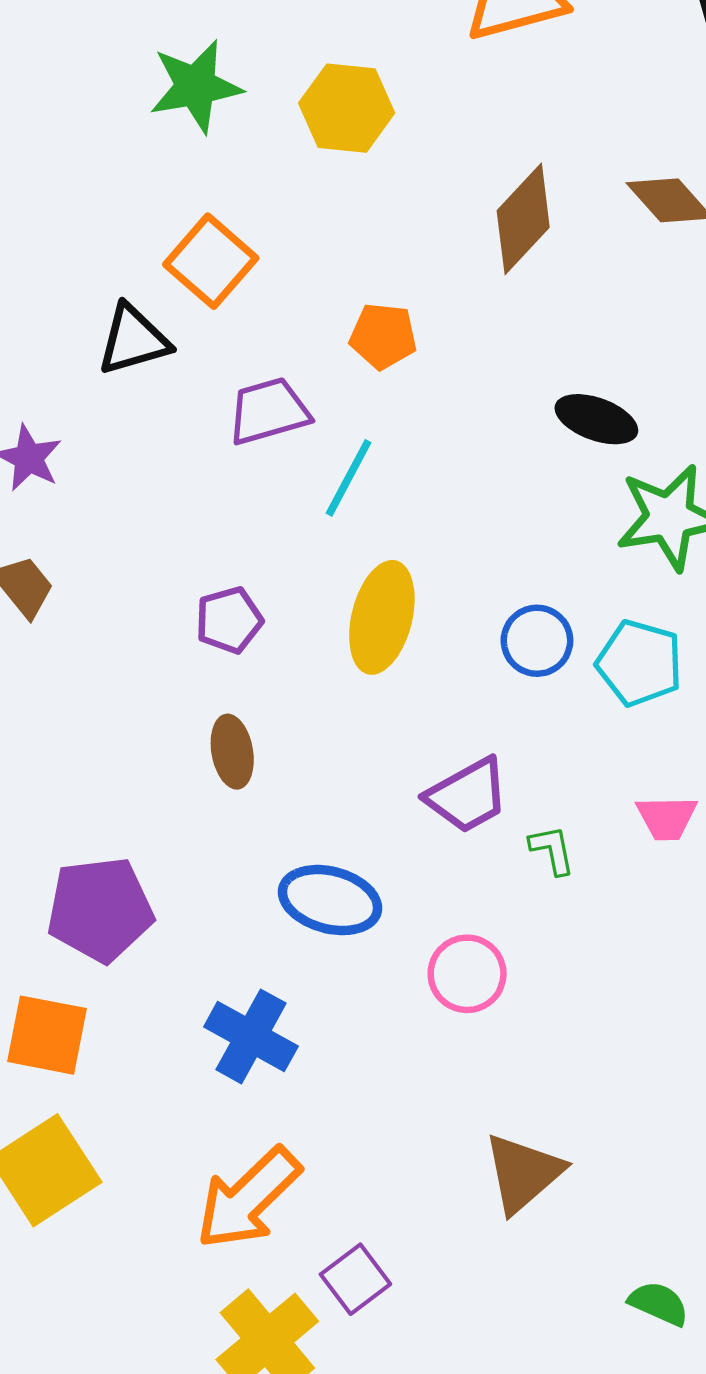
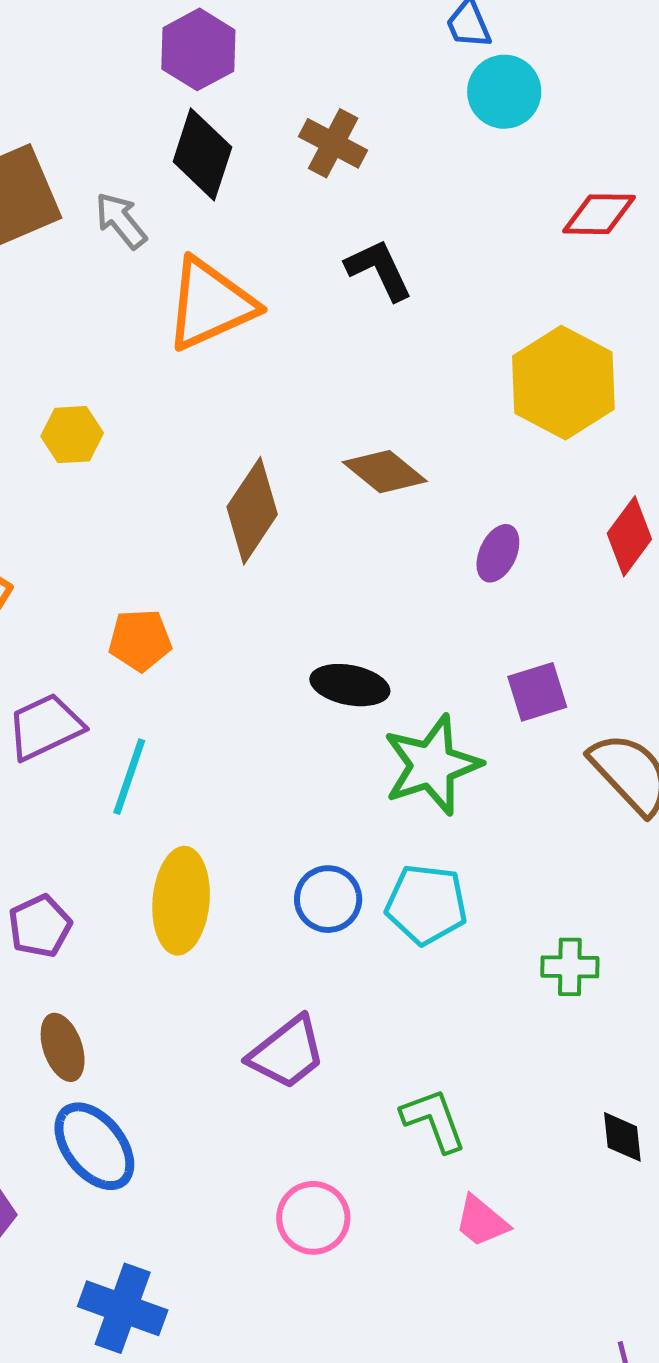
yellow hexagon: (347, 108) -> (72, 435), size x0.7
pink trapezoid: (667, 818) -> (482, 1221), moved, turned 50
green L-shape: (552, 850) -> (434, 1120), moved, size x1.4
blue ellipse: (330, 900) -> (94, 1146), moved, turned 46

